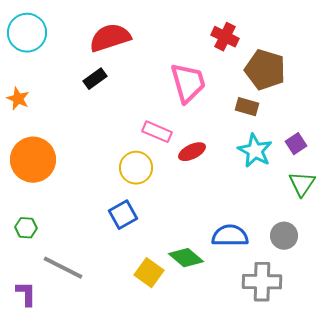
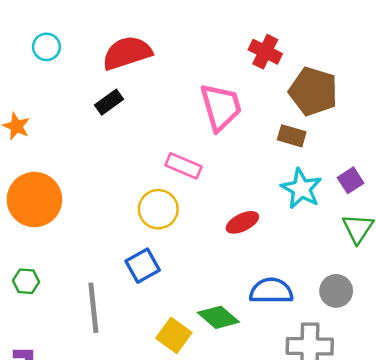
cyan circle: (27, 33) -> (46, 47), moved, size x0.6
red ellipse: (192, 152) -> (242, 222), moved
gray line: (63, 268) -> (93, 308), moved, turned 57

